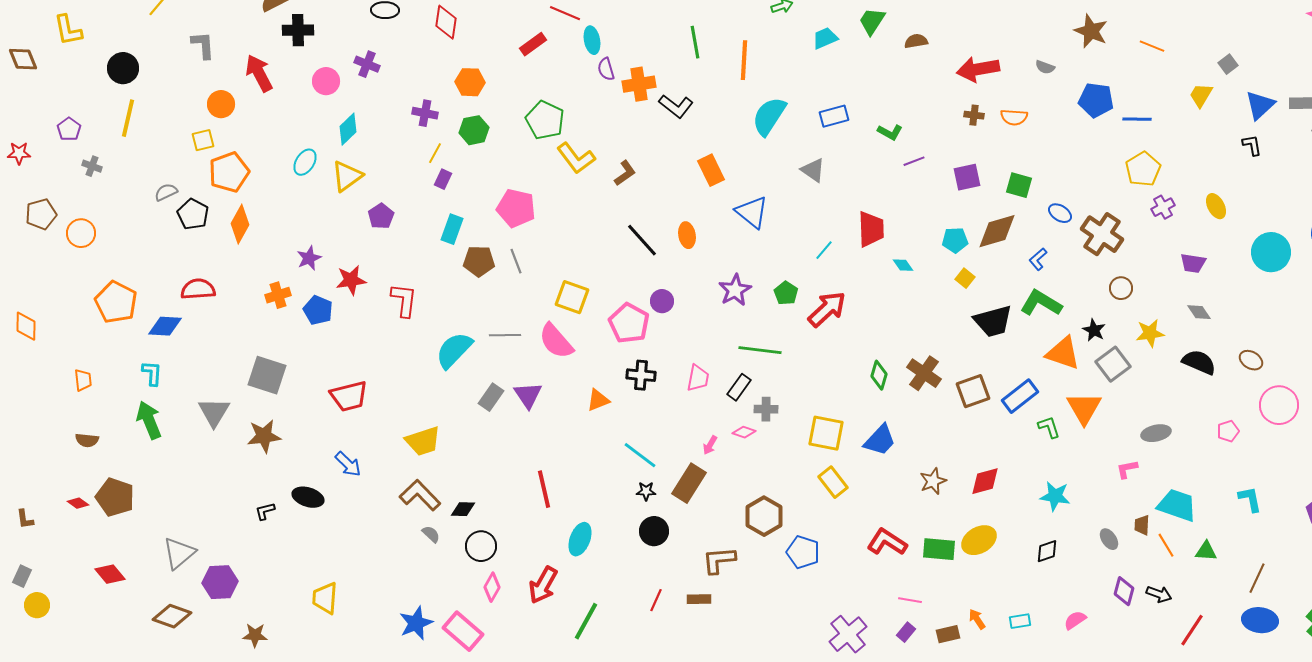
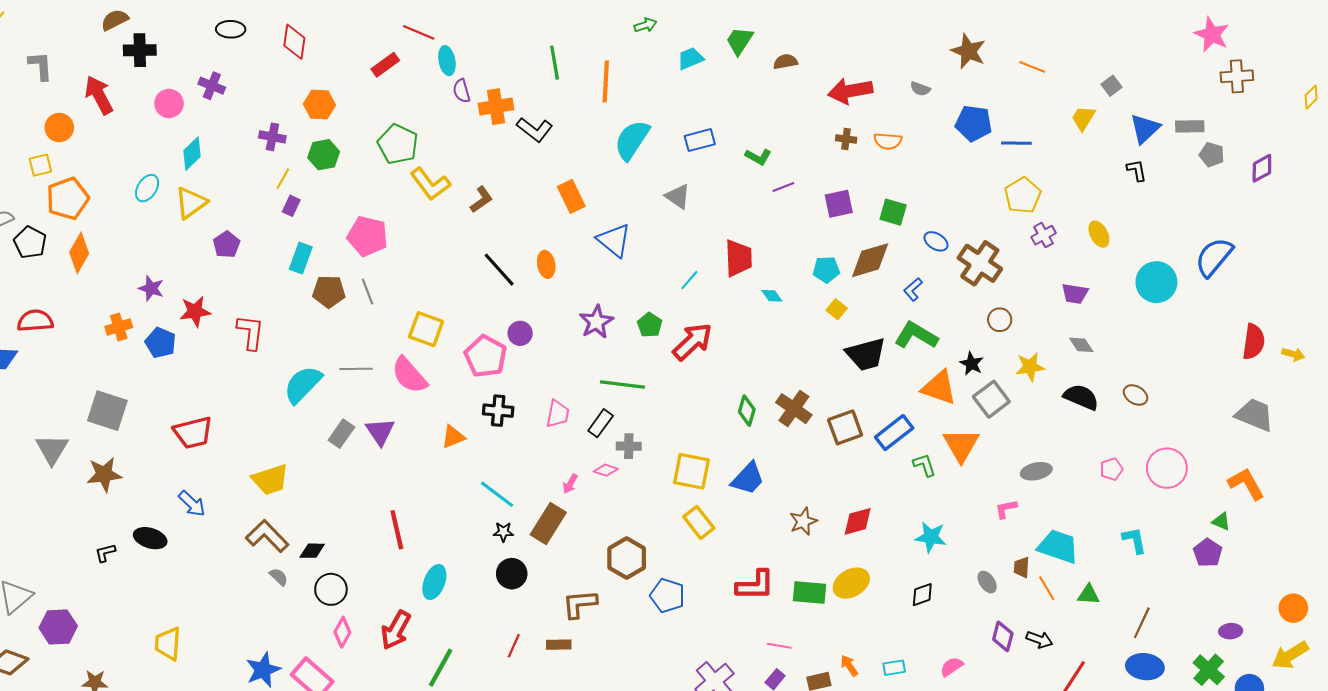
purple star: (309, 258) -> (151, 288), turned -30
pink circle: (1279, 405) -> (1167, 468), moved
red L-shape: (887, 542) -> (755, 585), turned 147

